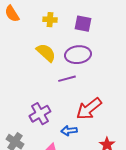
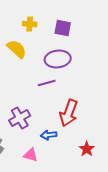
yellow semicircle: (46, 53) -> (17, 49), moved
red arrow: (89, 109) -> (69, 113), turned -32

